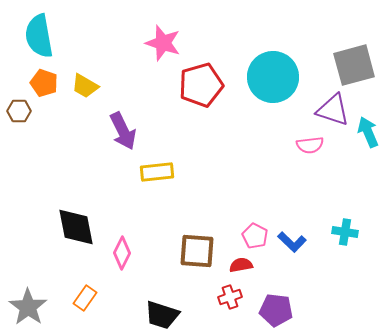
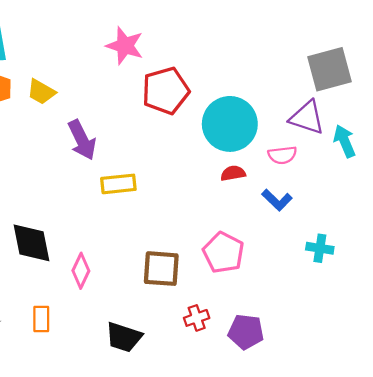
cyan circle: (273, 77) -> (230, 124), moved
pink pentagon: (255, 236) -> (223, 253), size x1.5
blue L-shape: (292, 242) -> (277, 200), moved
red semicircle: (241, 265) -> (233, 173), moved
orange rectangle: (85, 298) -> (41, 319), turned -35

